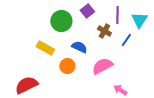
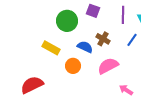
purple square: (87, 11) -> (93, 11), turned -32
brown cross: (104, 31) -> (103, 39), moved

